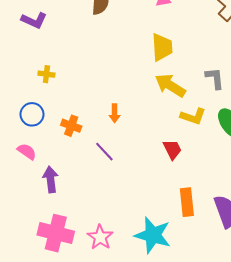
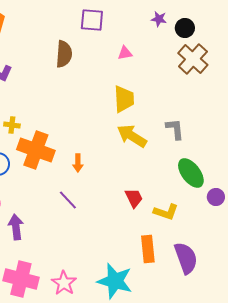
yellow L-shape: (193, 116) -> (166, 212), moved
orange cross: (71, 126) -> (36, 150), moved, size x1.8

